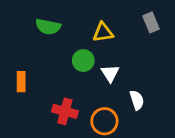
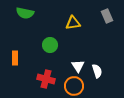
green semicircle: (48, 27) -> (25, 13), moved
green circle: (83, 61) -> (50, 45), moved
white triangle: (110, 73) -> (78, 66), moved

